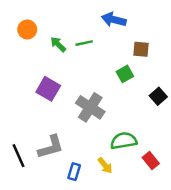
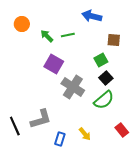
purple square: (48, 89) -> (54, 64), moved
black square: (158, 96) -> (106, 78), moved
green semicircle: (124, 141) -> (104, 100), moved, turned 150

